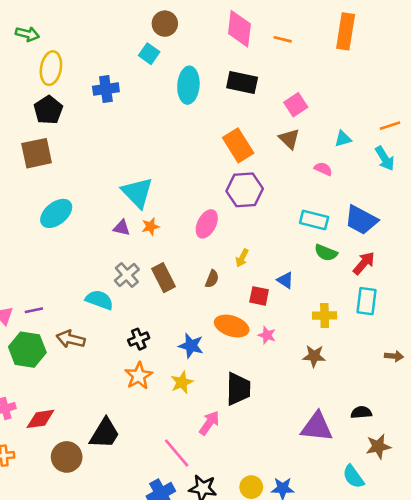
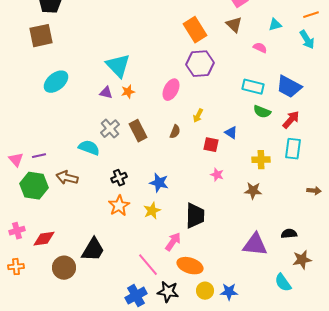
orange ellipse: (232, 326) -> (190, 266), moved

